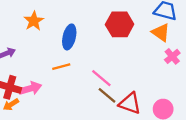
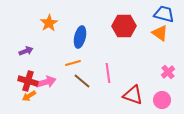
pink cross: (172, 56) -> (168, 72), moved
pink line: (101, 78) -> (108, 73), turned 42
brown line: (107, 95) -> (82, 81), moved

